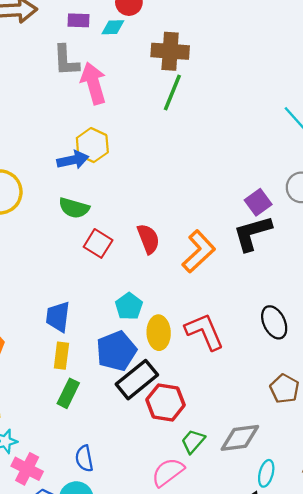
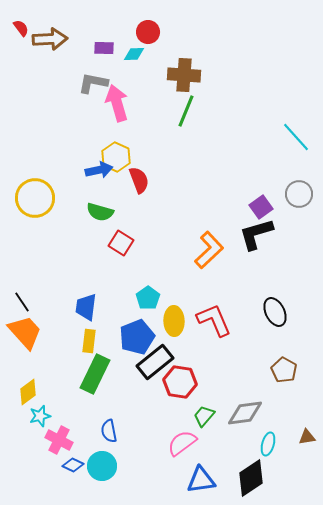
gray L-shape: (66, 60) -> (93, 83), turned 104
red semicircle: (148, 239) -> (139, 180), moved
green rectangle: (68, 393) -> (95, 374), size x1.5

